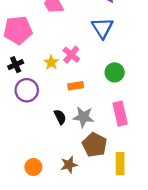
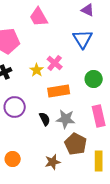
orange rectangle: (76, 86) -> (59, 91), size x1.5
purple circle: (27, 90) -> (15, 107), moved
orange circle: (33, 167) -> (13, 159), moved

